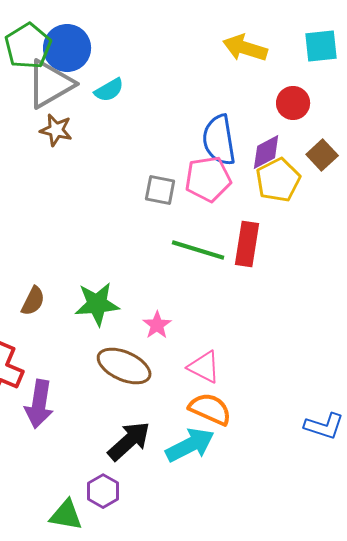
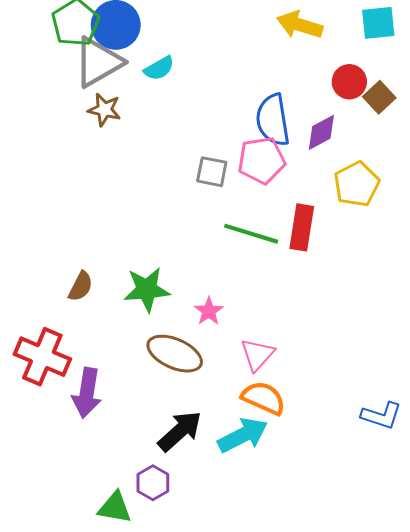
brown square: (322, 155) -> (379, 97), moved
yellow pentagon: (278, 180) -> (357, 184), moved
pink triangle: (204, 367) -> (257, 355), turned 45

